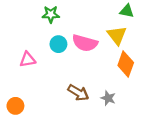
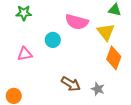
green star: (51, 14) -> (24, 13), moved
pink semicircle: (85, 43) -> (77, 22), moved

